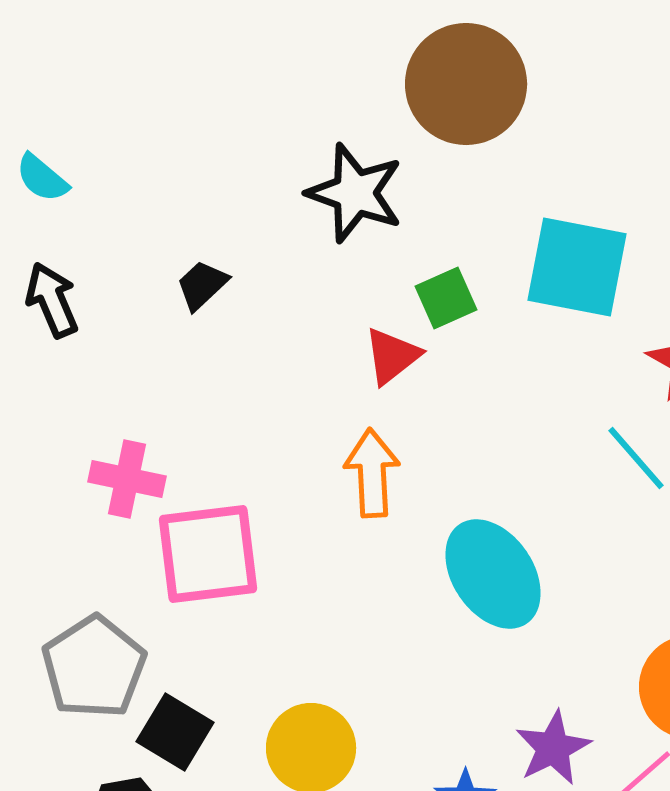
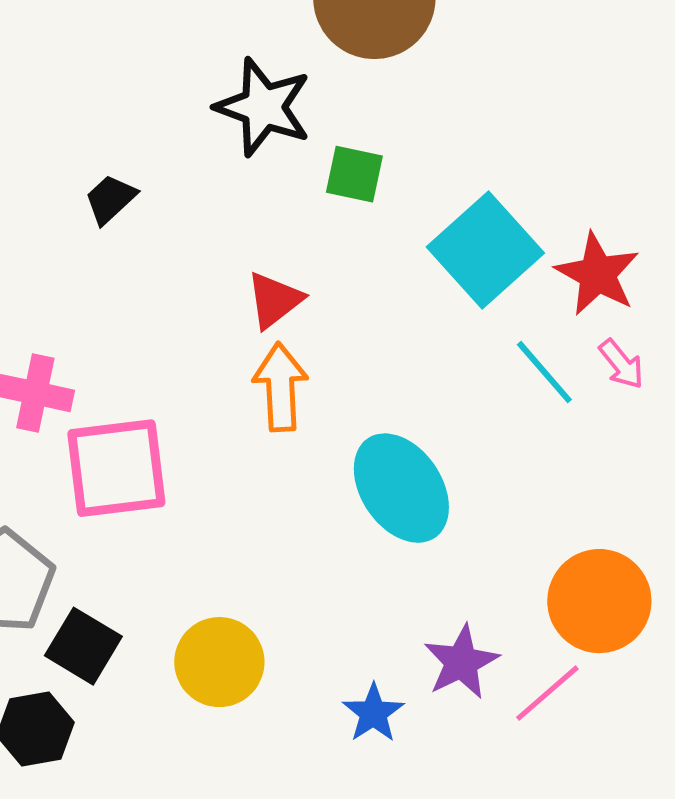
cyan square: (577, 267) -> (485, 250), moved, turned 37
green square: (446, 298) -> (354, 174), moved, turned 36
red triangle: (392, 356) -> (274, 300), moved

